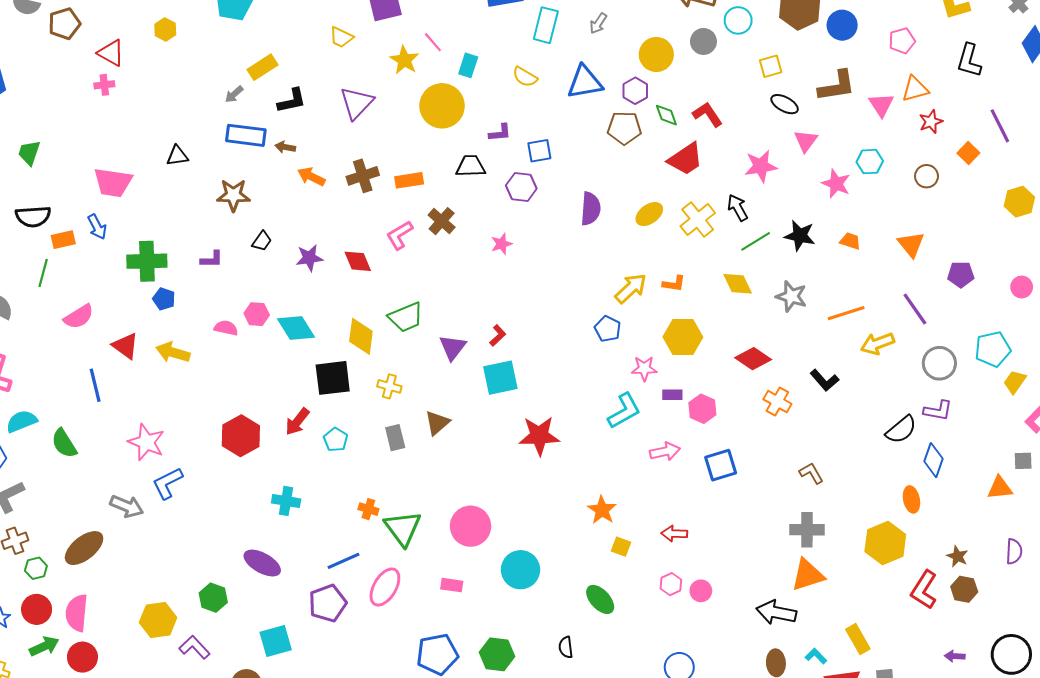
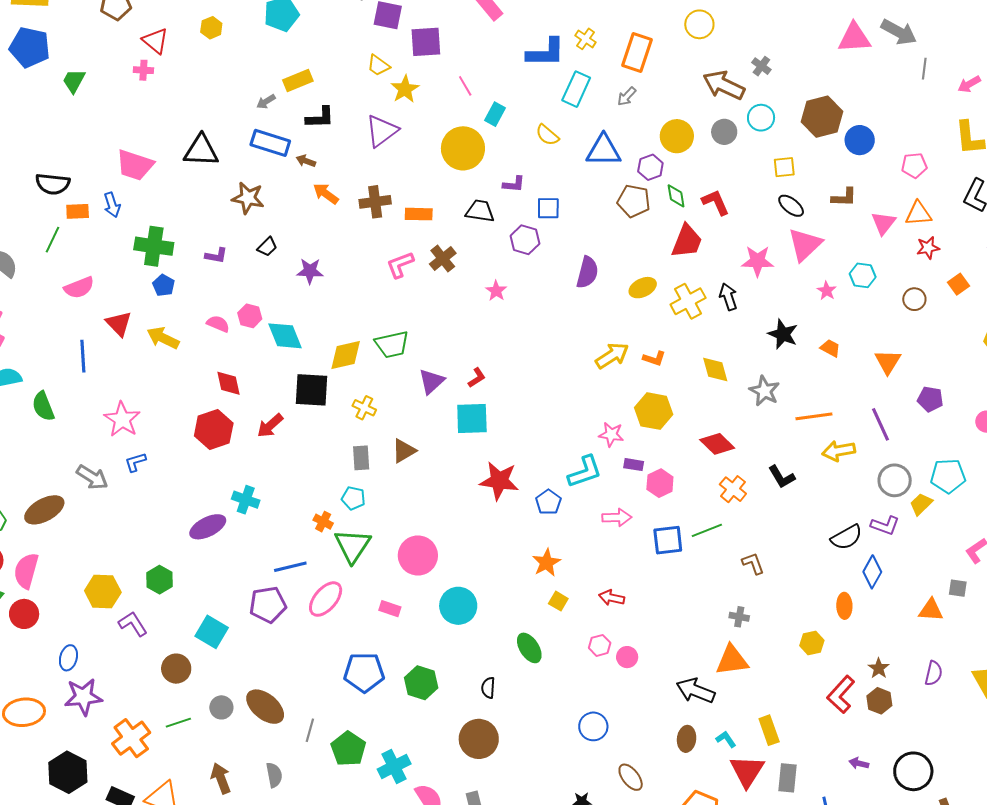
yellow star: (404, 60) -> (405, 89), moved
brown L-shape: (837, 86) -> (844, 197), size x0.7
pink triangle: (806, 141) -> (805, 245), size x1.5
green trapezoid: (29, 153) -> (74, 81), moved
black triangle: (177, 156) -> (201, 151), size x1.6
red trapezoid: (686, 159) -> (687, 241), turned -45
pink star: (836, 184) -> (827, 291), size x0.7
green line: (756, 241) -> (707, 530), moved
pink star: (502, 244) -> (496, 291), turned -30
red diamond: (358, 261) -> (228, 383), moved
blue pentagon: (608, 329) -> (548, 502), moved
yellow diamond: (361, 336) -> (346, 355), turned 60
yellow trapezoid: (1015, 382) -> (921, 504), moved
cyan pentagon: (336, 440) -> (353, 498), moved, turned -30
blue L-shape: (167, 483) -> (135, 462), size x0.7
gray cross: (807, 530) -> (739, 617), size x0.6
yellow hexagon: (885, 543) -> (812, 643), size x0.6
purple ellipse: (262, 563) -> (208, 527), moved, turned -66
cyan square: (276, 641) -> (212, 632), turned 36

